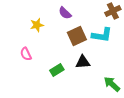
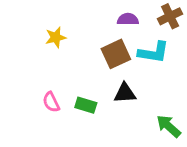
purple semicircle: (65, 13) -> (128, 19), moved, turned 136
pink semicircle: (26, 54) -> (51, 102), moved
green rectangle: (57, 70) -> (86, 105), turned 48

